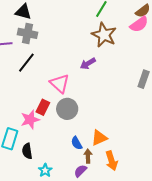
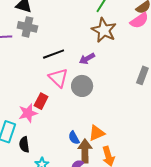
black line: (26, 63) -> (54, 54), moved, turned 30
gray circle: (67, 109) -> (82, 86), moved
brown arrow: (88, 156) -> (85, 151), size x1.6

